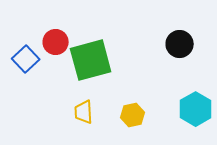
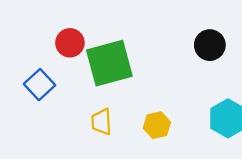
blue square: (26, 59) -> (39, 85), moved

